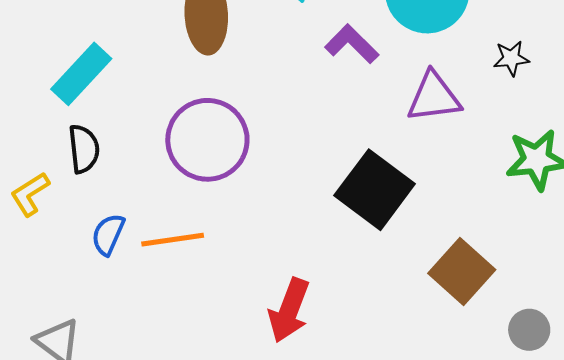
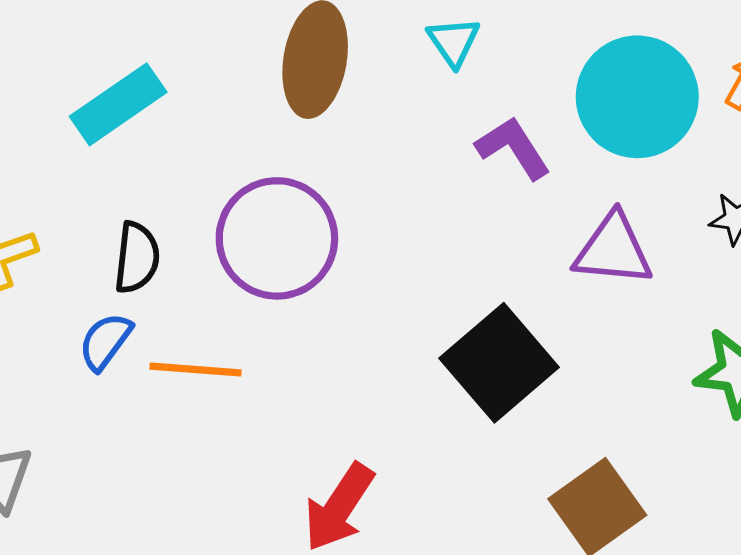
black semicircle: (84, 149) -> (137, 258), moved

